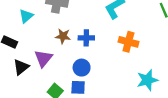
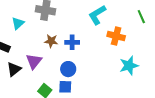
orange cross: (128, 42) -> (116, 36), moved
cyan star: (147, 80) -> (129, 66), moved

